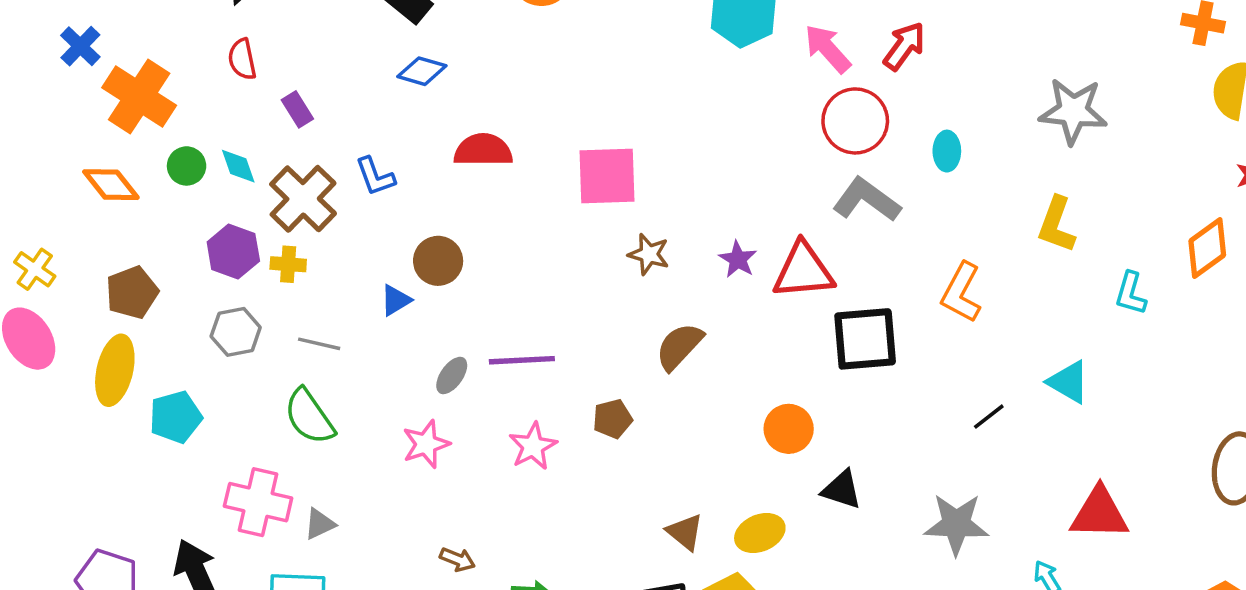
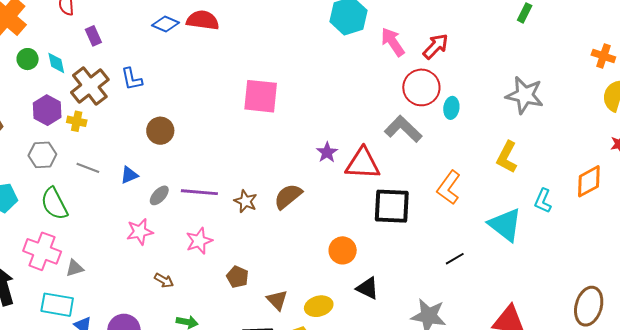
red circle: (855, 121) -> (421, 87), moved
red semicircle: (483, 150) -> (203, 20), moved
brown star: (649, 254) -> (246, 201), moved
blue triangle: (396, 300) -> (129, 175), moved
cyan triangle: (1069, 382) -> (505, 225), moved, size x1.4
green semicircle: (309, 417) -> (54, 204), moved
brown pentagon: (612, 419) -> (237, 277), moved, turned 30
brown arrow: (457, 559) -> (164, 280), moved

